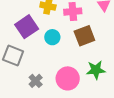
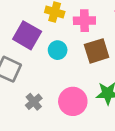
purple square: (27, 27) -> (27, 35), turned -30

